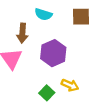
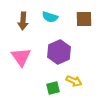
brown arrow: (22, 33) -> (23, 21), moved
green square: (47, 93) -> (53, 88), turned 32

